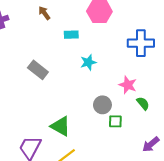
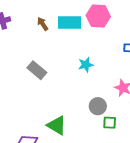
brown arrow: (44, 13) -> (43, 24), moved
cyan rectangle: (71, 35) -> (70, 23), moved, size x1.6

